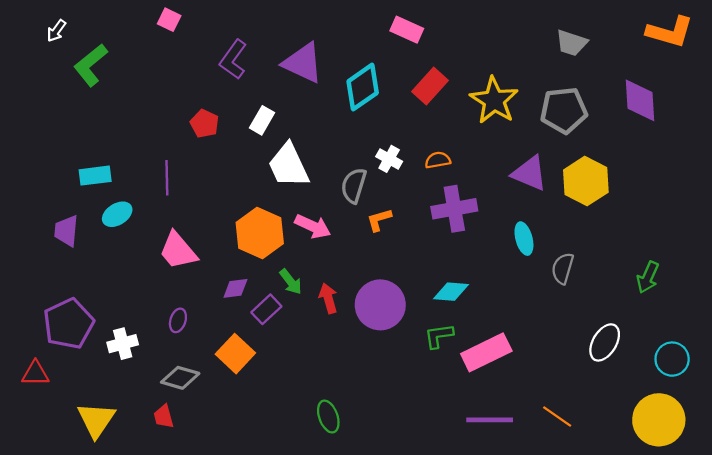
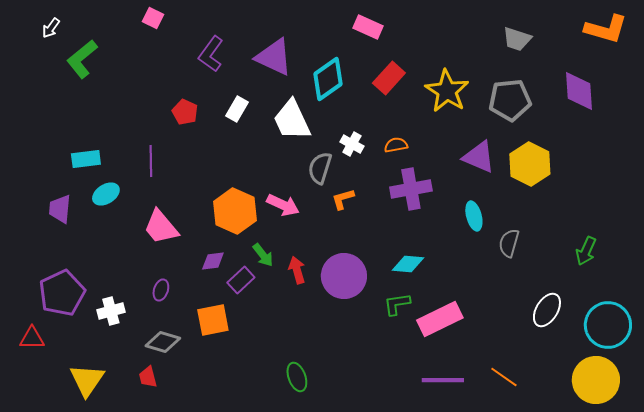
white trapezoid: (289, 166) -> (292, 120), moved
orange square: (235, 354) -> (213, 320), turned 36
cyan circle: (672, 359) -> (608, 325), size x1.5

